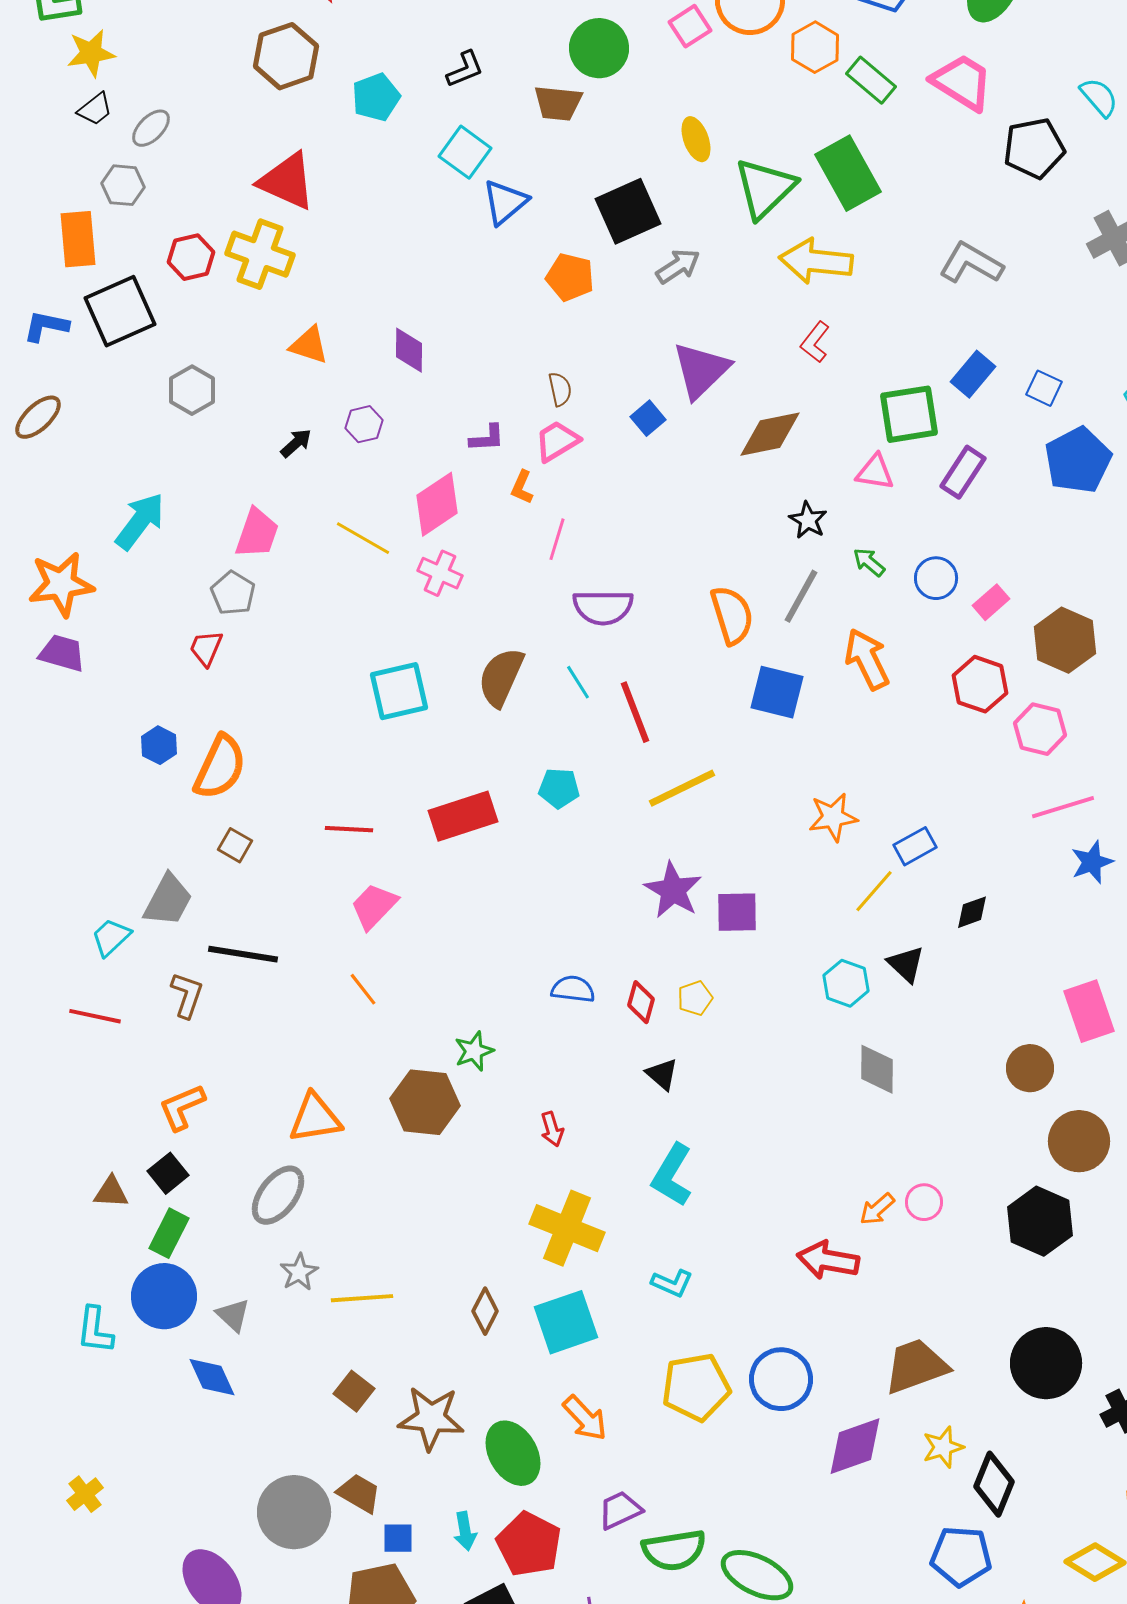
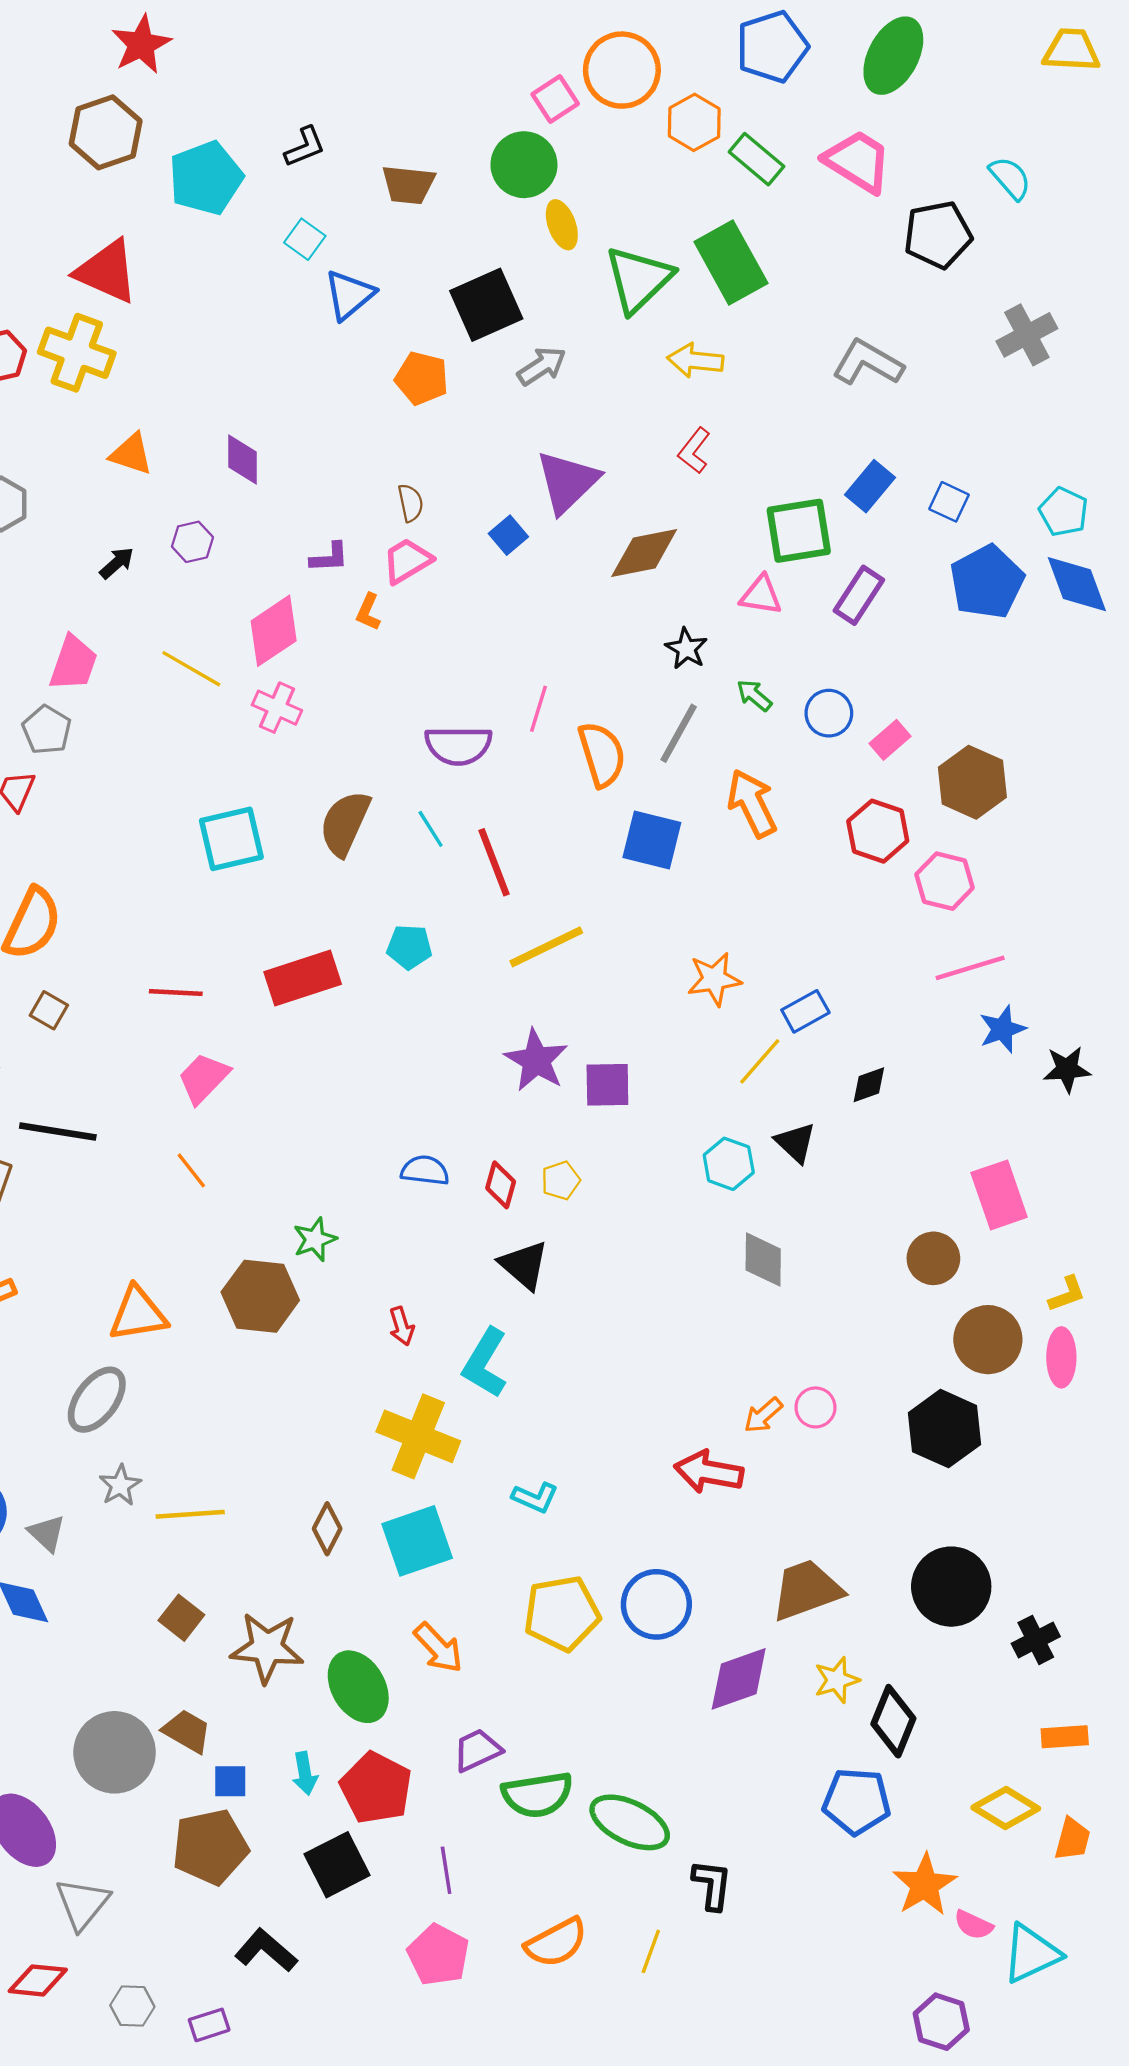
green circle: (599, 48) -> (524, 165), moved
cyan pentagon: (376, 97) -> (206, 178), size x1.4
cyan square: (465, 152) -> (305, 239), size x0.7
yellow arrow: (816, 261) -> (695, 360), size x0.7
pink line: (557, 539) -> (538, 709), moved
black triangle: (662, 1074) -> (524, 1265), size x1.4
cyan L-shape: (672, 1175) -> (485, 1363), moved

